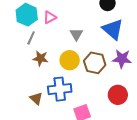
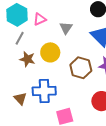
gray triangle: (76, 34) -> (66, 28), moved
yellow circle: (70, 60) -> (50, 52), moved

